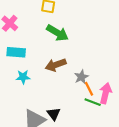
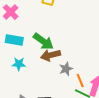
green arrow: (57, 33) -> (43, 41), moved
gray star: (81, 77) -> (66, 69), moved

